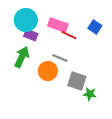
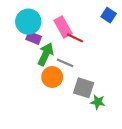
pink rectangle: (58, 25) -> (63, 27), turned 42
blue square: (95, 27) -> (109, 15), moved
green arrow: (22, 57) -> (46, 54), moved

